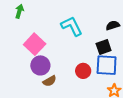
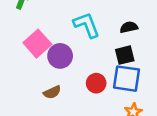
black semicircle: (113, 25) -> (129, 27), moved
purple circle: (40, 65) -> (60, 56), moved

